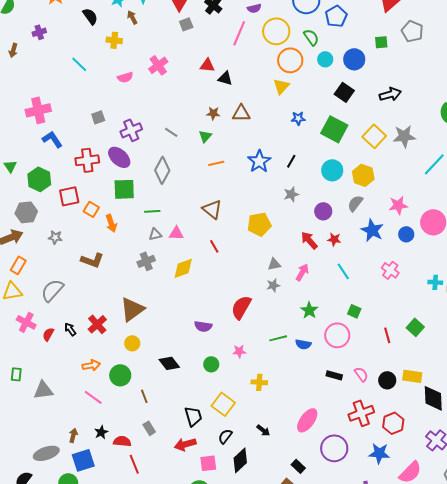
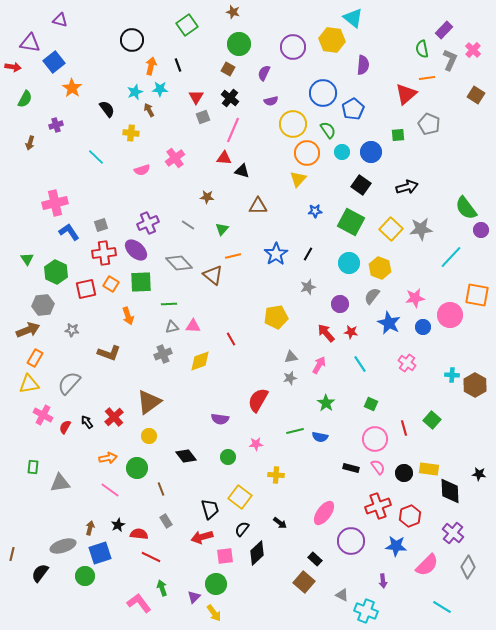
pink line: (239, 33) -> (233, 130), moved
brown star: (213, 113) -> (207, 197), moved
gray square: (98, 117) -> (101, 225), moved
gray diamond: (162, 170) -> (179, 263), turned -72
orange square: (91, 209) -> (111, 284), moved
brown triangle: (212, 209) -> (213, 275), moved
pink circle: (337, 335) -> (375, 439), moved
red line: (134, 464) -> (151, 557), turned -42

